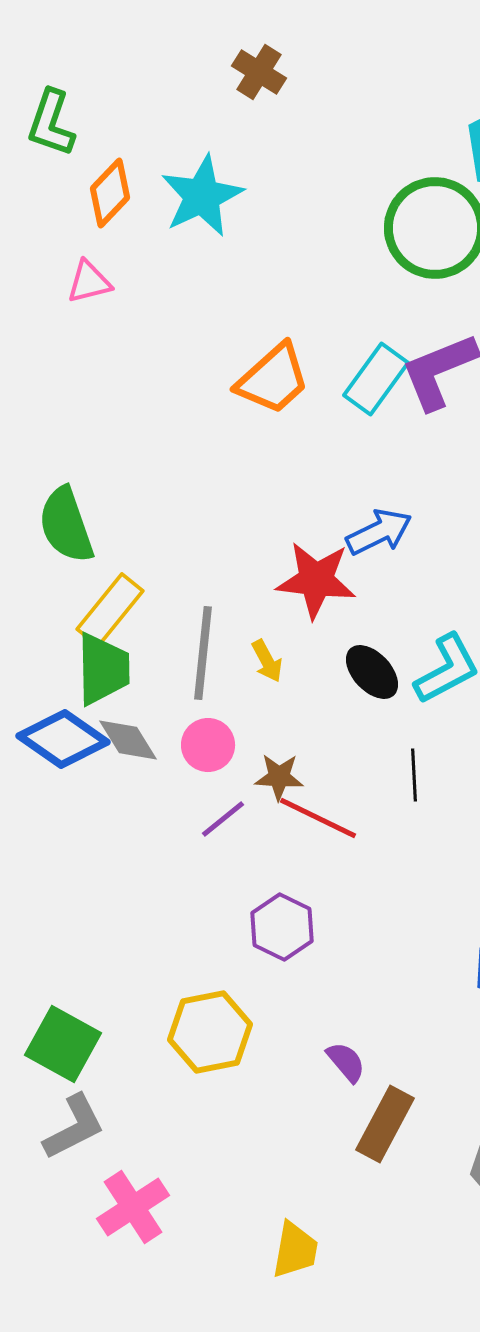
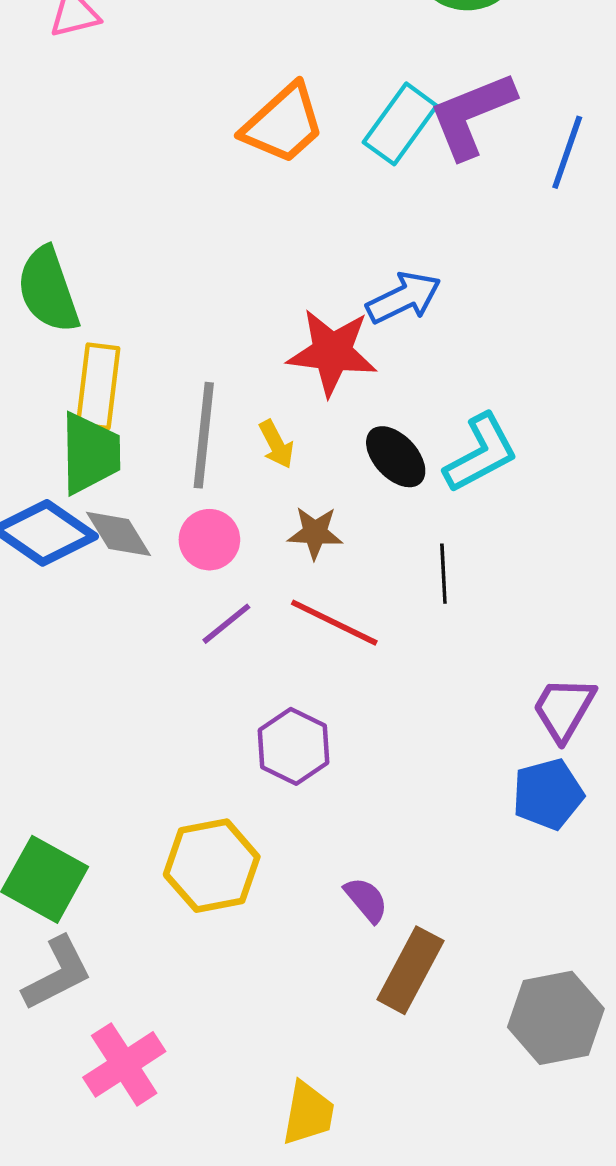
yellow rectangle: (110, 610) -> (98, 386), turned -32
brown star: (279, 777) -> (315, 533), moved

